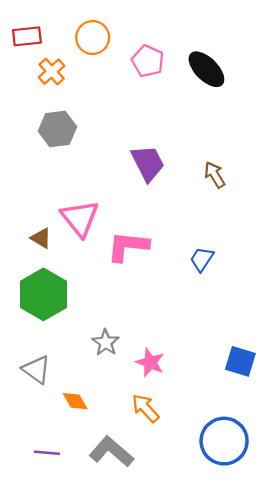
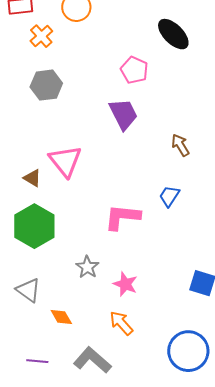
pink pentagon: (148, 61) -> (134, 70), moved
brown arrow: (215, 175) -> (180, 145), moved
pink L-shape: (128, 246) -> (122, 217), moved

